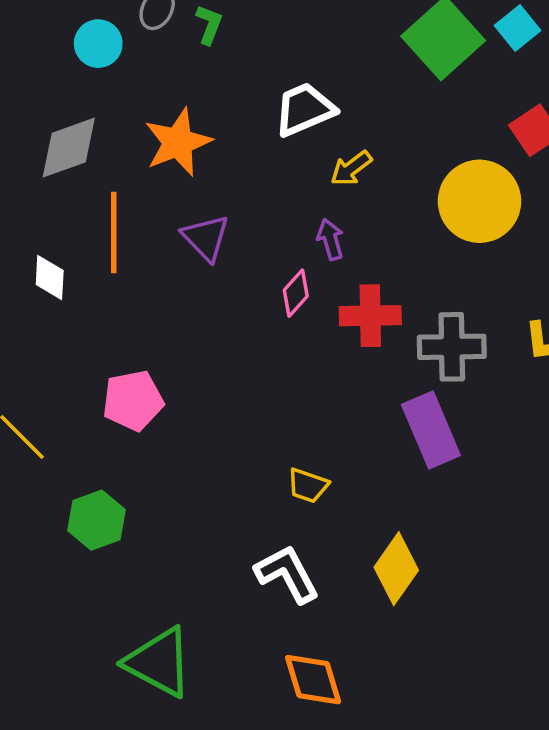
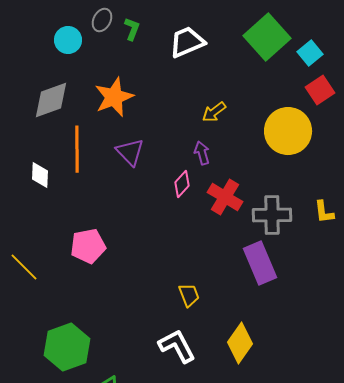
cyan square: (518, 28) -> (310, 53), moved
white trapezoid: (304, 109) -> (187, 42), moved
red cross: (370, 316) -> (225, 197), turned 32
yellow trapezoid: (308, 485) -> (189, 295), turned -130
green hexagon: (96, 520) -> (67, 347), moved, size x1.4

